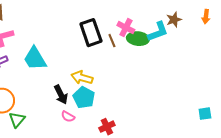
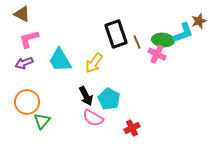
pink cross: (126, 28) -> (157, 54), moved
yellow arrow: (82, 78) -> (94, 63), moved, turned -70
pink semicircle: (68, 117) -> (93, 118), size x1.5

